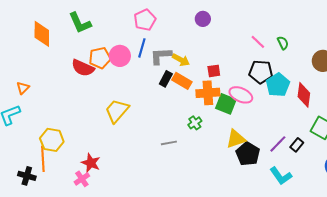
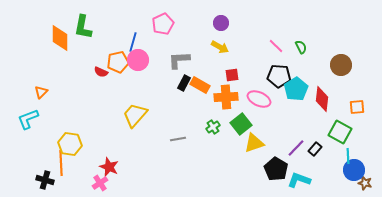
green L-shape: (80, 23) -> (83, 27), moved, turned 35
blue line: (142, 48) -> (133, 42), moved
yellow arrow: (181, 60) -> (220, 47), moved
red semicircle: (83, 68) -> (101, 72), size x0.6
green square: (226, 104) -> (241, 124), moved, turned 30
gray line: (169, 143) -> (178, 139), moved
black pentagon: (248, 154) -> (276, 169), moved
cyan L-shape: (281, 176) -> (299, 180), turned 145

